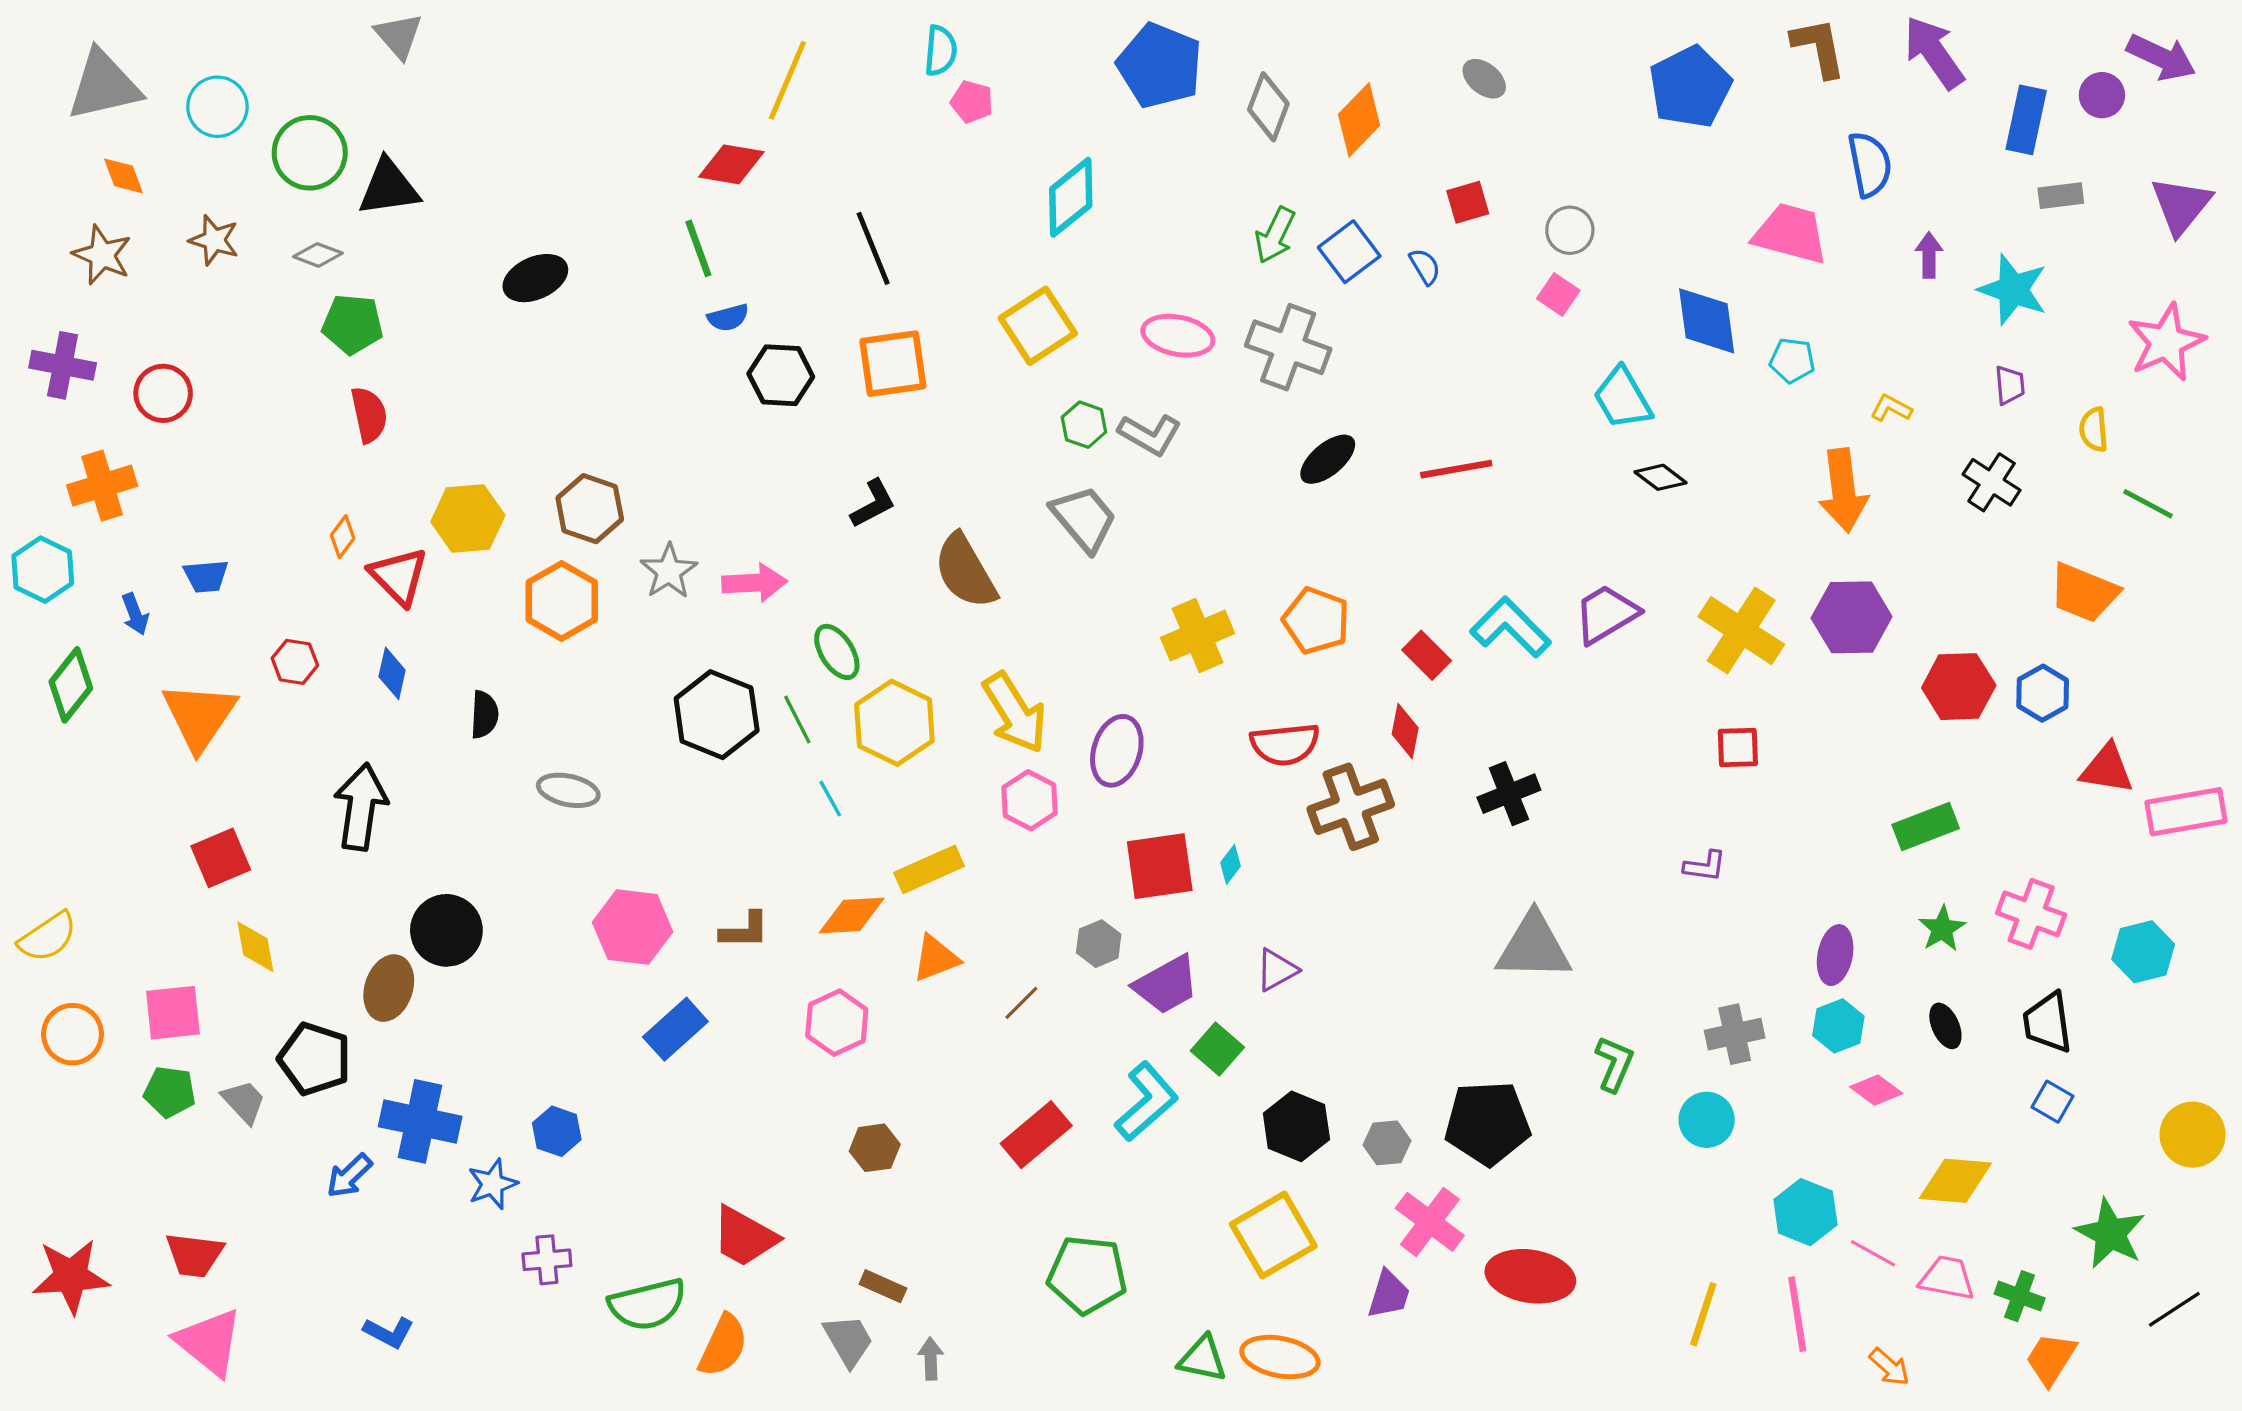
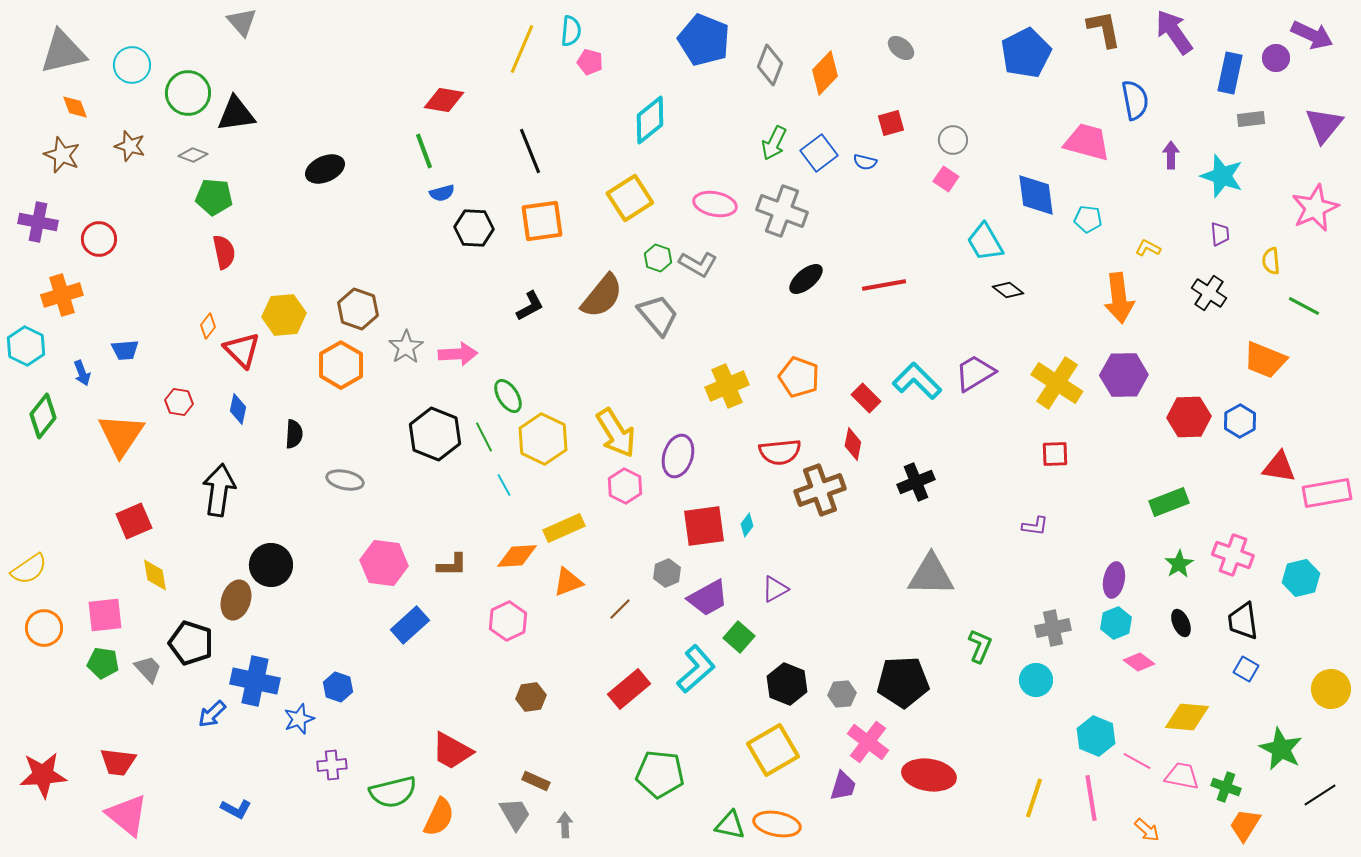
yellow line: (787, 80) -> (522, 49), moved
blue semicircle: (1425, 266) -> (865, 162), turned 135
brown semicircle: (965, 571) -> (602, 296), moved, turned -111

